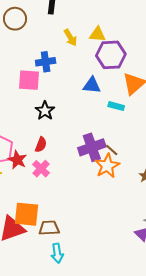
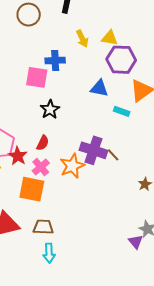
purple cross: (92, 147) -> (93, 150), turned 32
orange star: (107, 166) -> (72, 166), moved
orange square: (27, 214) -> (32, 189), moved

